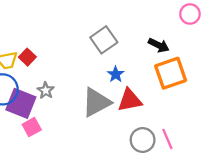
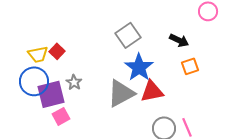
orange square: (171, 73) -> (190, 66), size x0.6
blue star: (116, 74) -> (139, 67), size x1.8
purple square: (21, 103) -> (51, 94), turned -36

